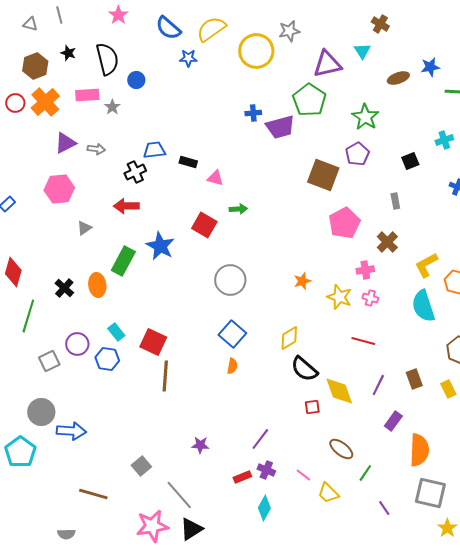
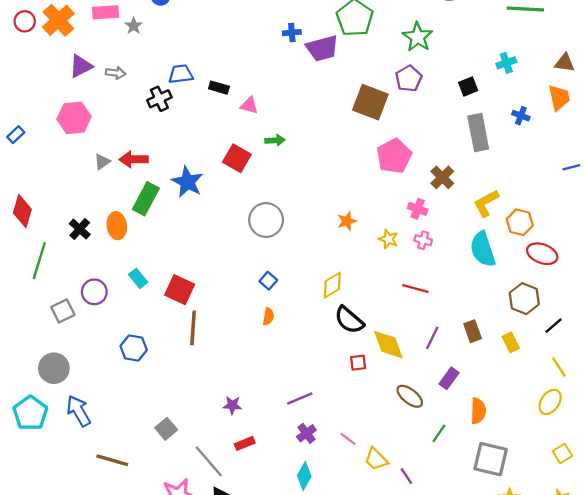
gray rectangle: (395, 201) -> (478, 132), moved, size x2.0
red arrow: (126, 206) -> (134, 159), moved
pink cross: (365, 270) -> (418, 209), turned 30
yellow star: (339, 297) -> (388, 239), size x0.7
blue square: (232, 334) -> (268, 281), size x0.6
blue hexagon: (107, 359) -> (134, 348), moved
blue arrow: (71, 431) -> (79, 411), moved, turned -124
purple line: (260, 439) -> (300, 399), turned 30
brown ellipse: (341, 449) -> (410, 396), moved
orange semicircle: (419, 450) -> (478, 411), size x0.7
purple cross: (266, 470) -> (306, 433), turned 30
green line: (365, 473) -> (439, 433), moved
red rectangle: (242, 477) -> (245, 443), moved
purple line: (384, 508) -> (406, 476), moved

